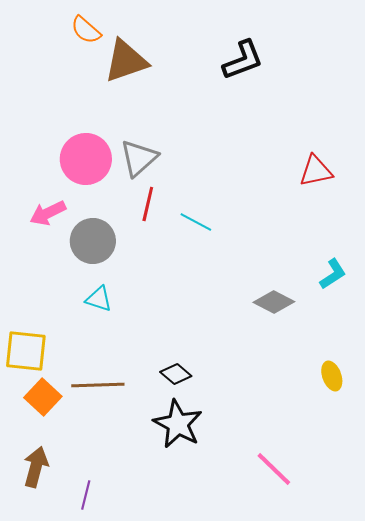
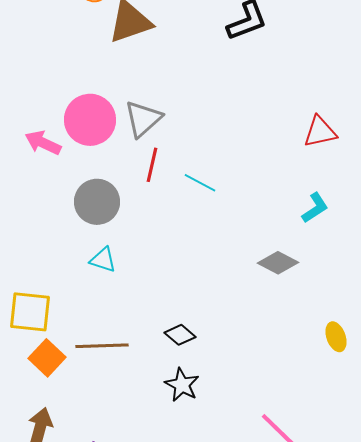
pink arrow: (48, 213) -> (43, 143), moved, turned 51
cyan L-shape: (333, 274) -> (315, 208), moved
black star: (178, 424) -> (182, 385), size x0.7

